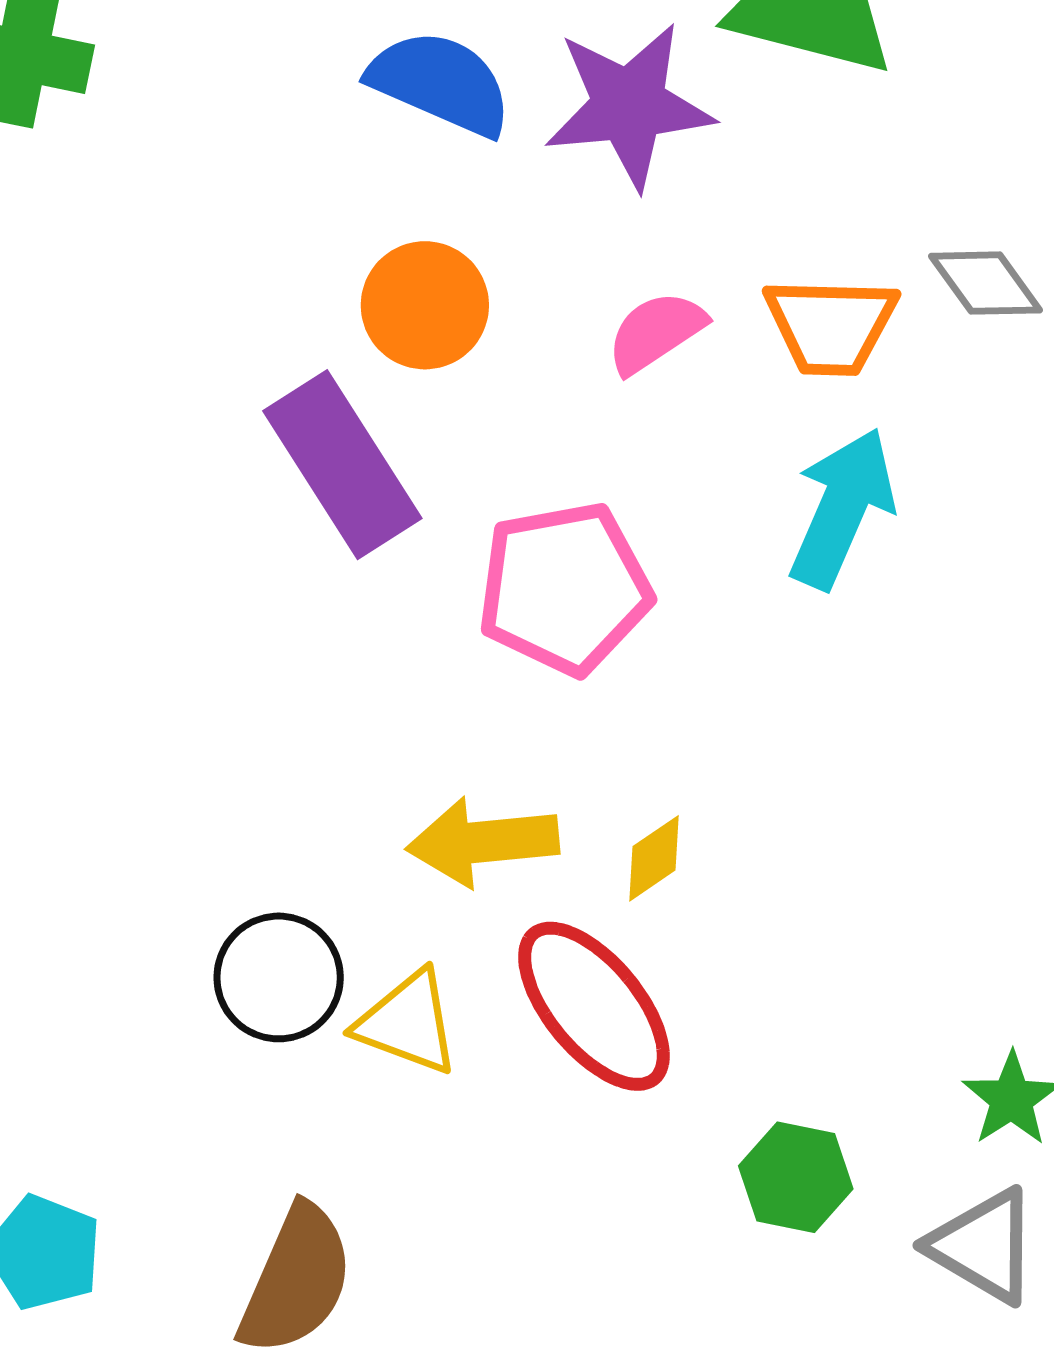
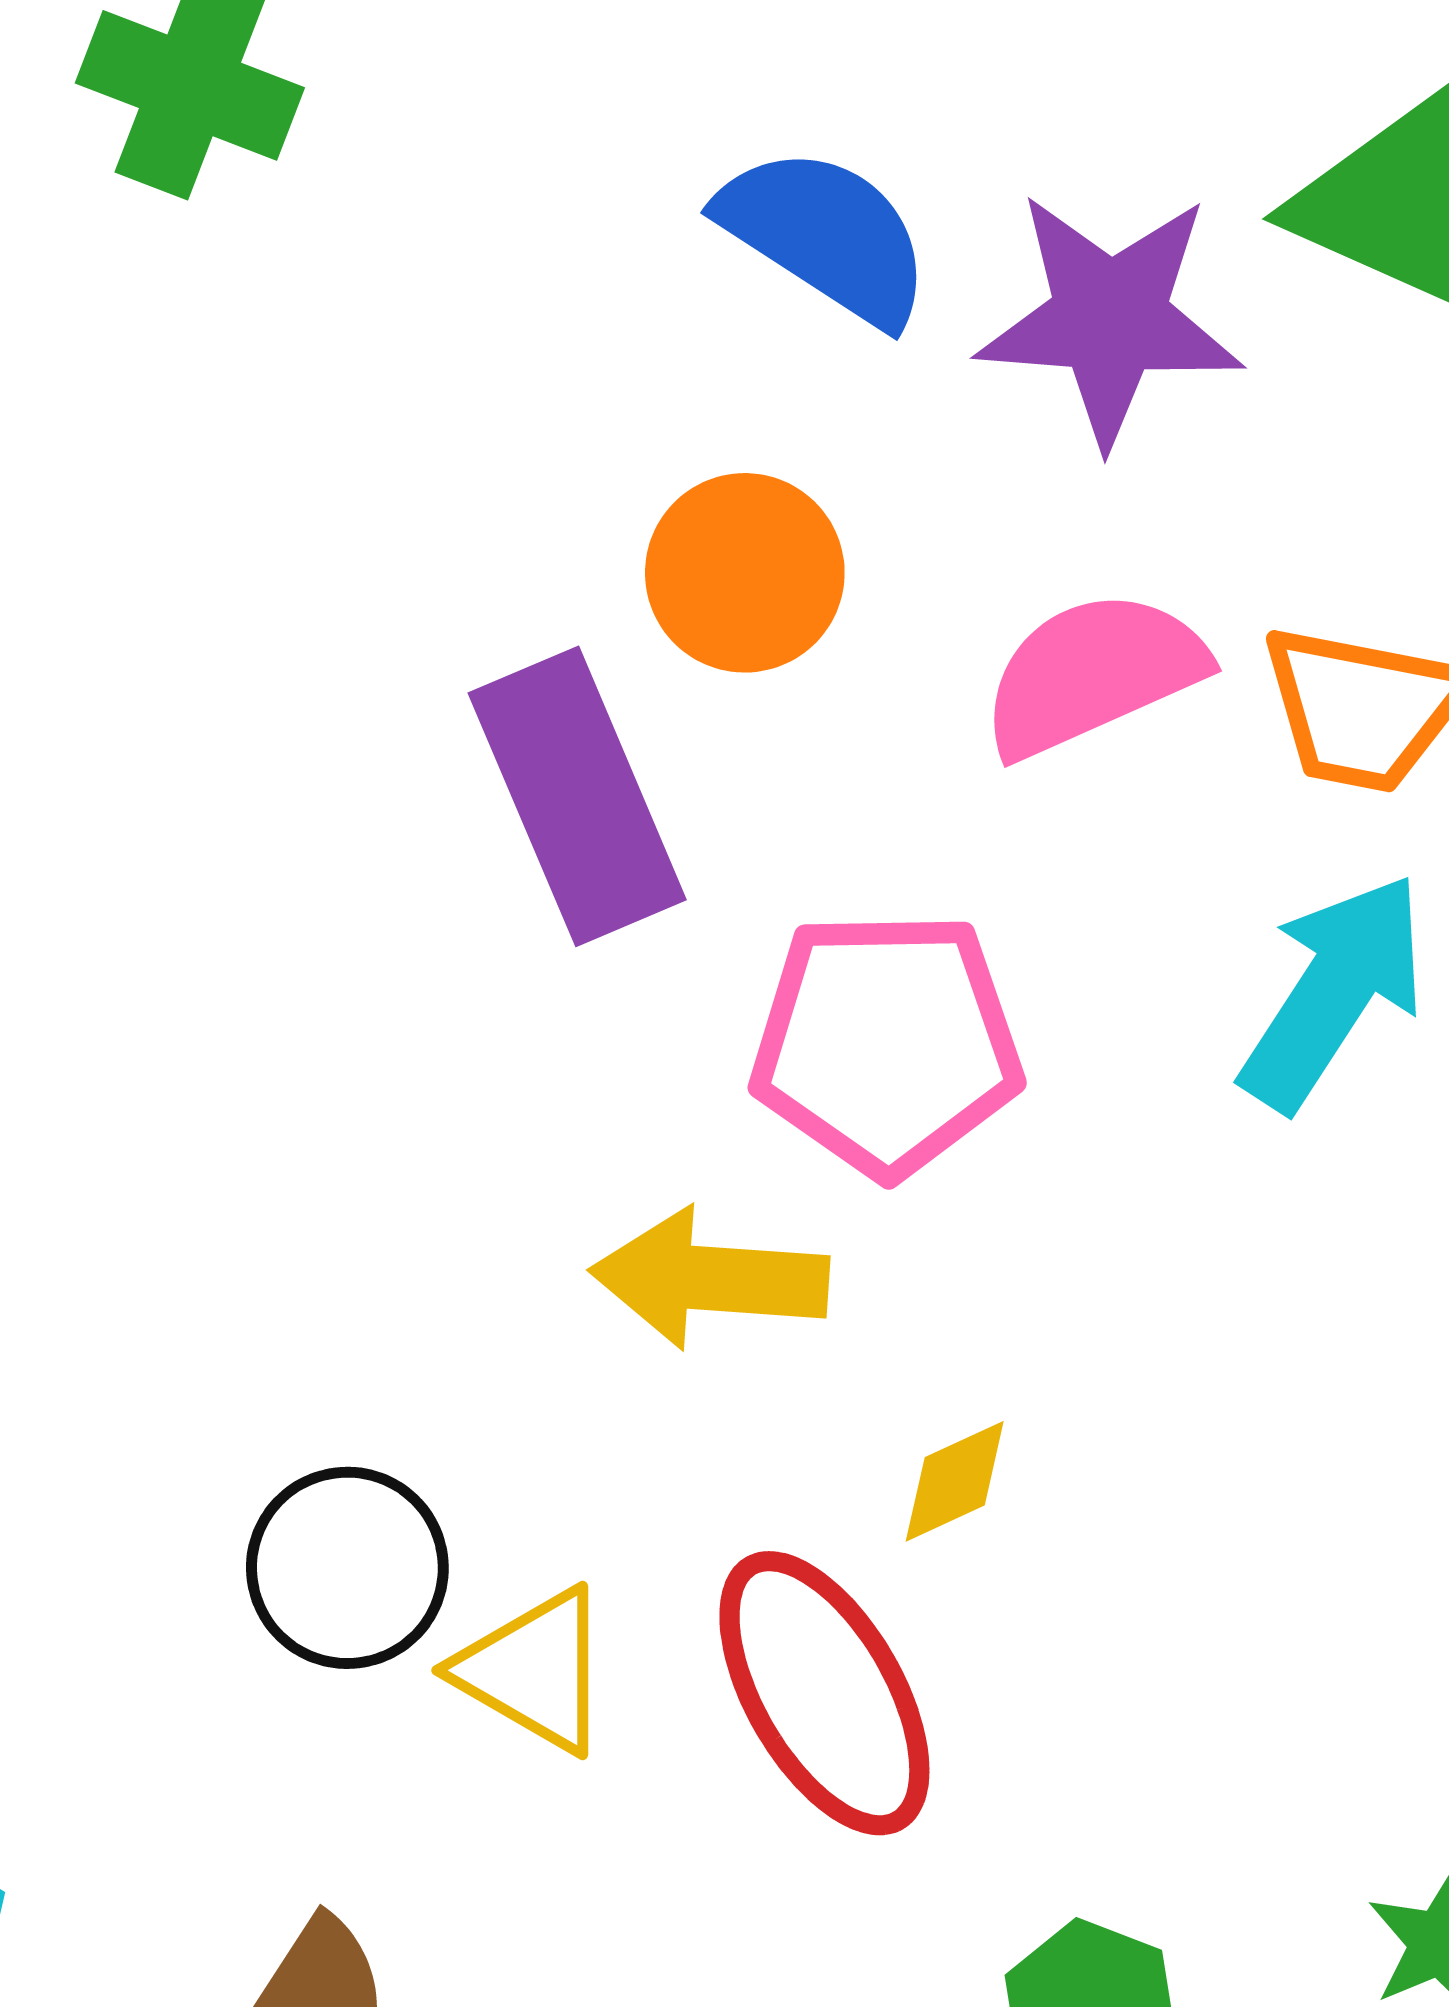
pink semicircle: (656, 332) -> (1093, 674), size x1.4
yellow arrow: (483, 842) -> (710, 1279), moved

